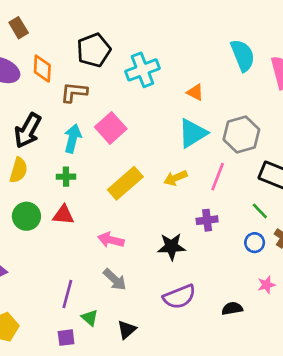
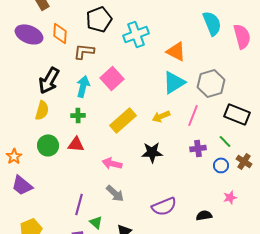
orange triangle: (195, 92) -> (176, 51), size x1.5
purple cross: (207, 220) -> (198, 148), moved
black star: (171, 247) -> (152, 152), moved

